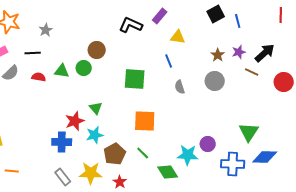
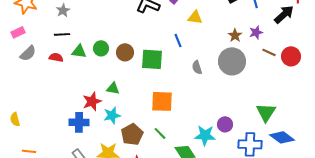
brown circle: (97, 50) -> (125, 52), moved
black line: (33, 53) -> (62, 34), moved
black arrow: (265, 53) -> (284, 14), moved
blue line: (169, 61) -> (178, 40), moved
gray circle: (215, 81) -> (232, 61), size x1.4
red circle: (284, 82) -> (291, 56), moved
green triangle: (96, 108) -> (113, 88), turned -40
blue diamond: (265, 157) -> (282, 137), turned 35

